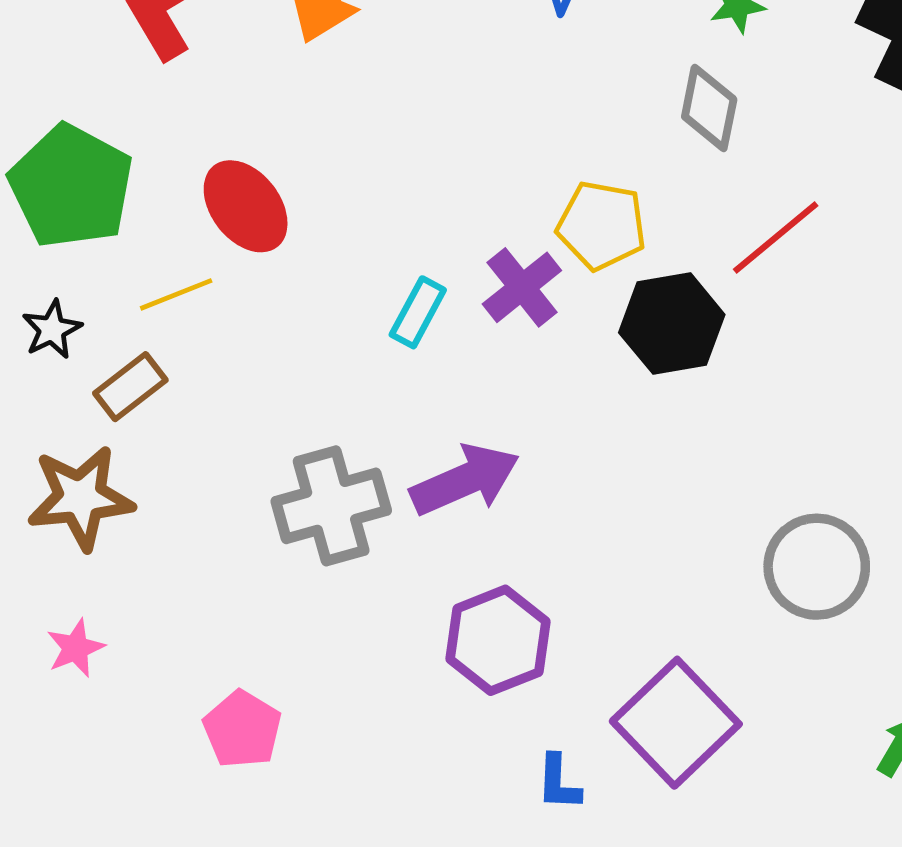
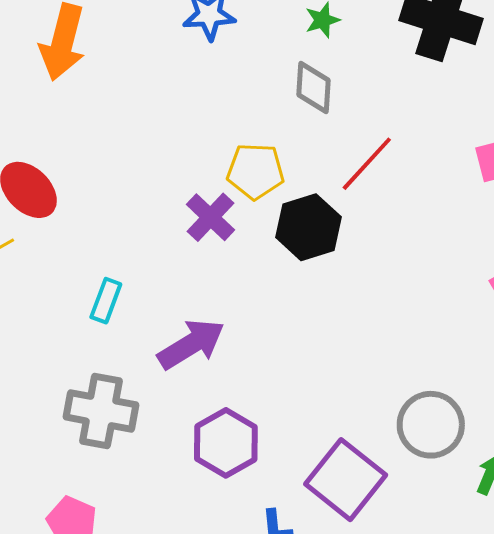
cyan rectangle: (418, 312) -> (106, 301), moved
gray cross: (331, 506) -> (101, 411), moved, turned 34
gray circle: (817, 567) -> (431, 425), moved

